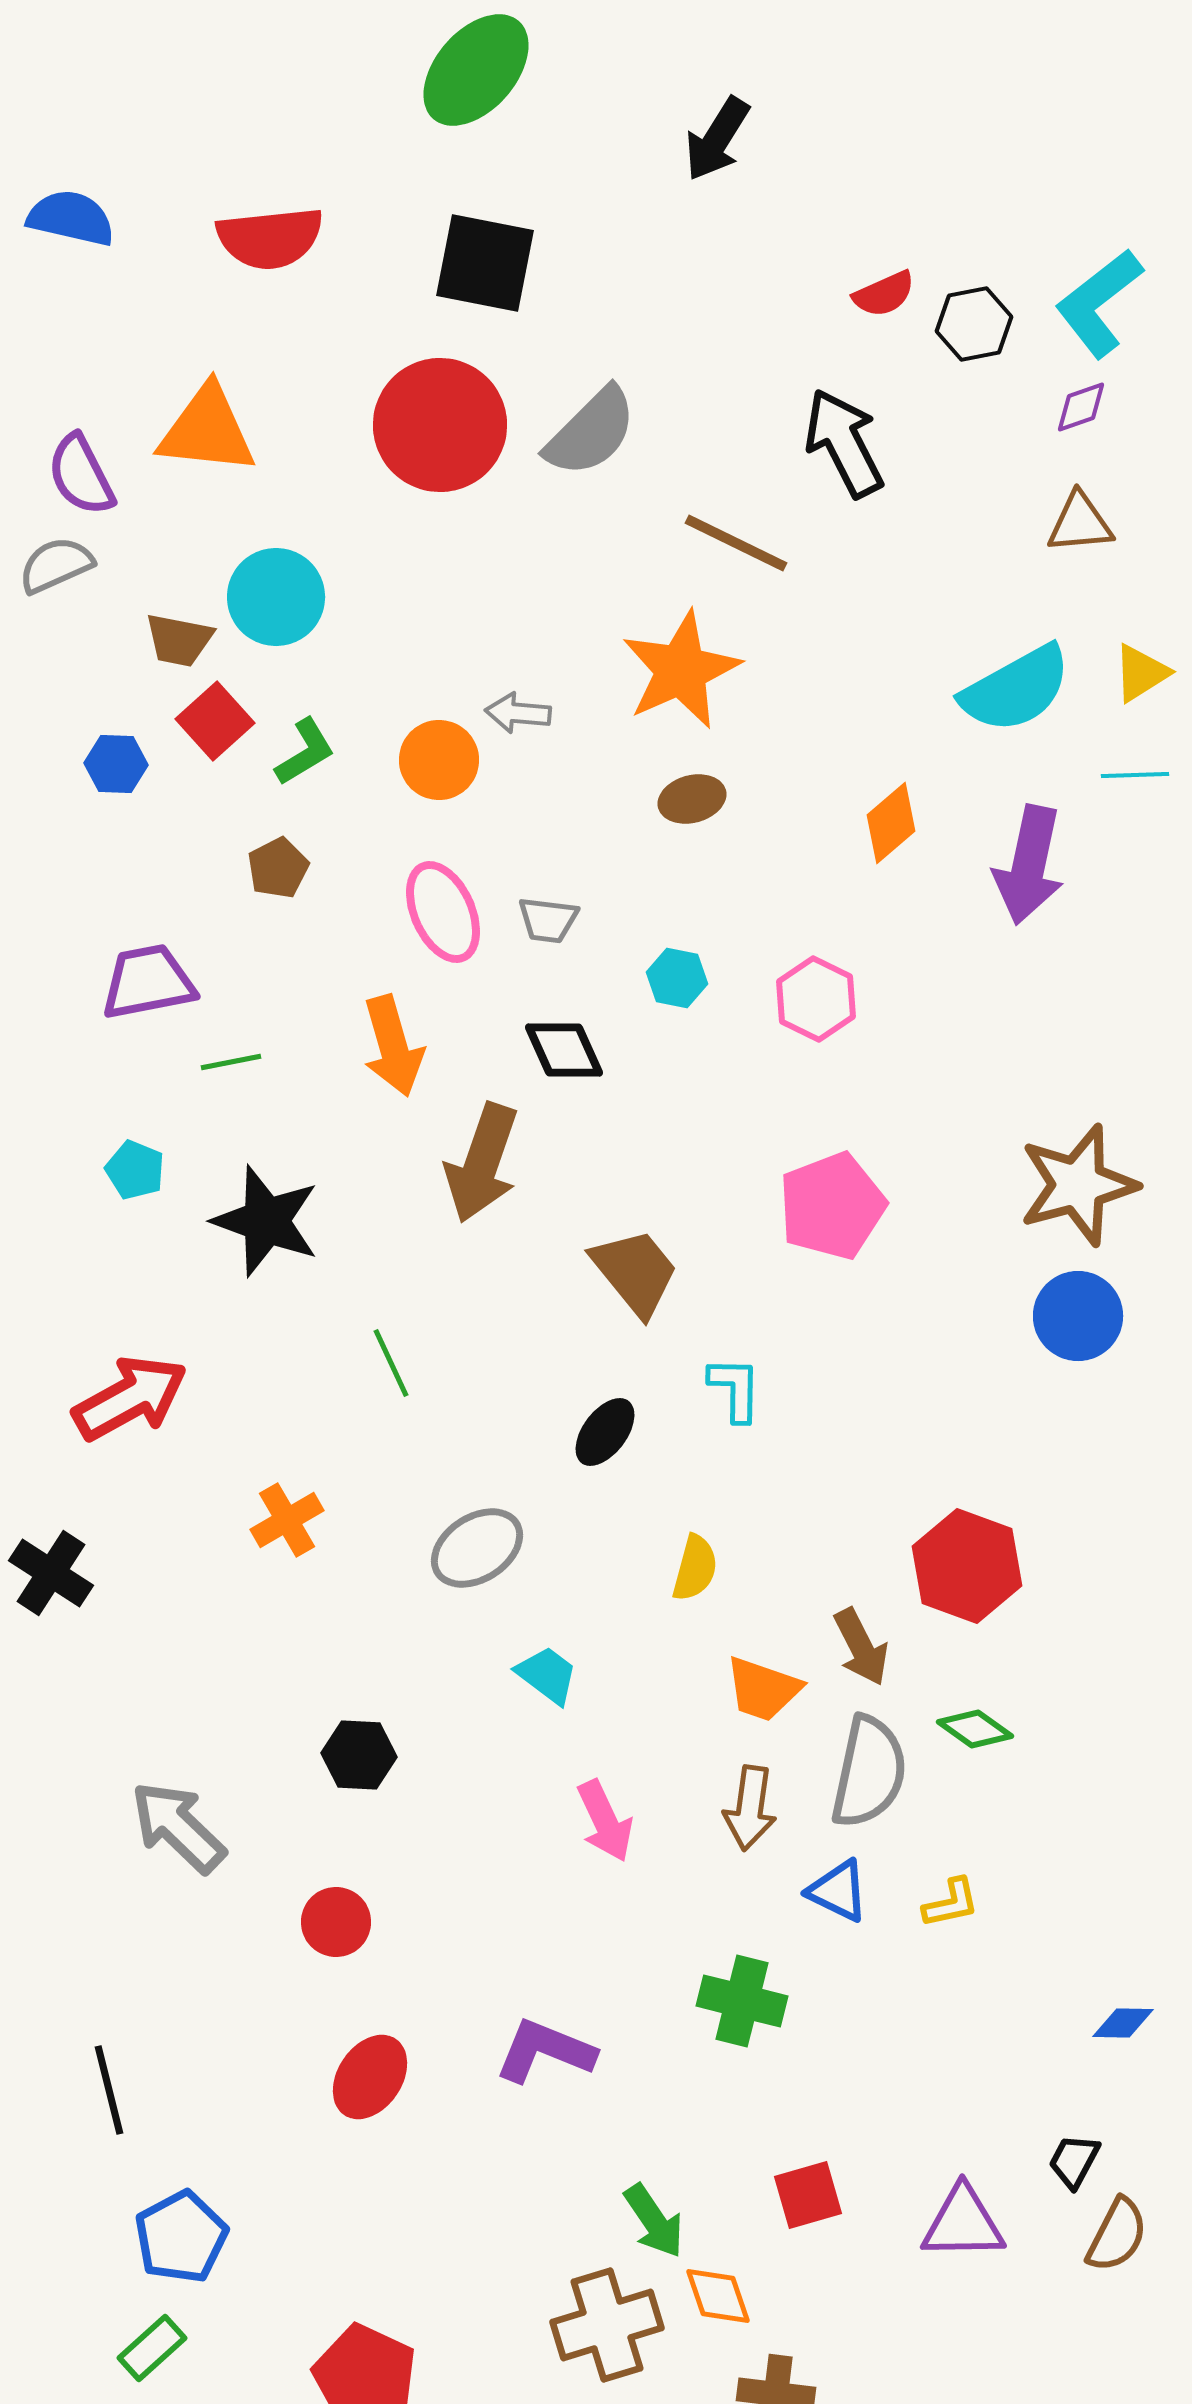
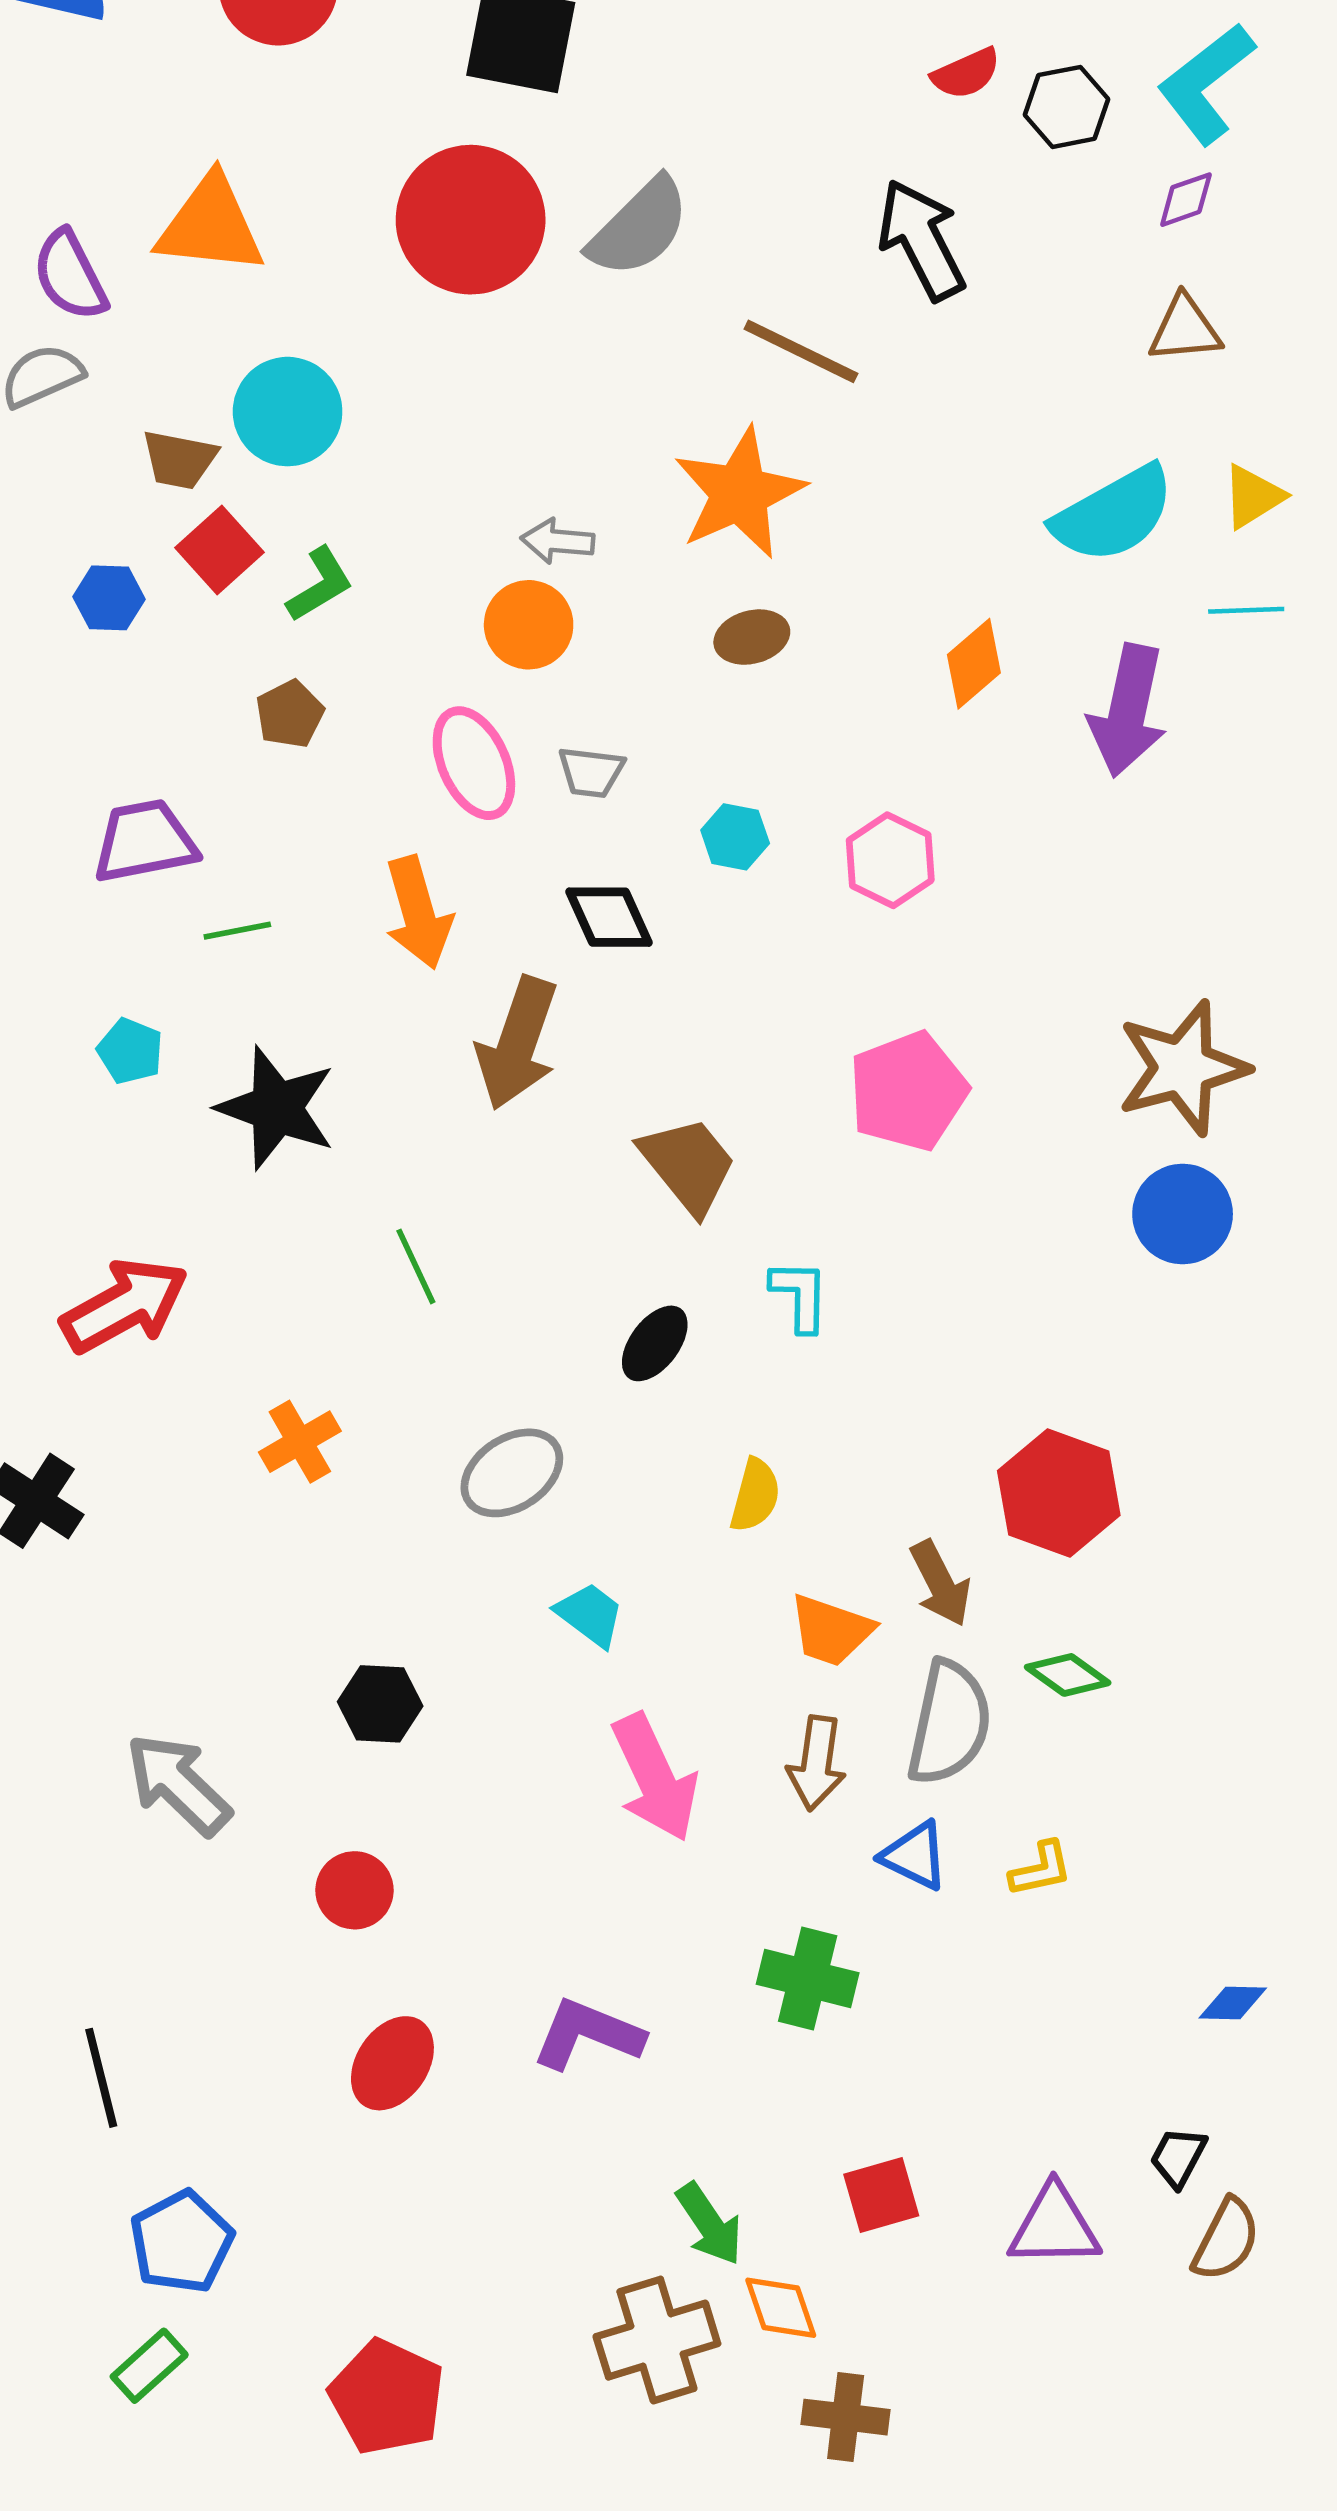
orange circle: (439, 760) -> (529, 625), moved
pink arrow: (605, 1821) -> (655, 1778), size x1.4

